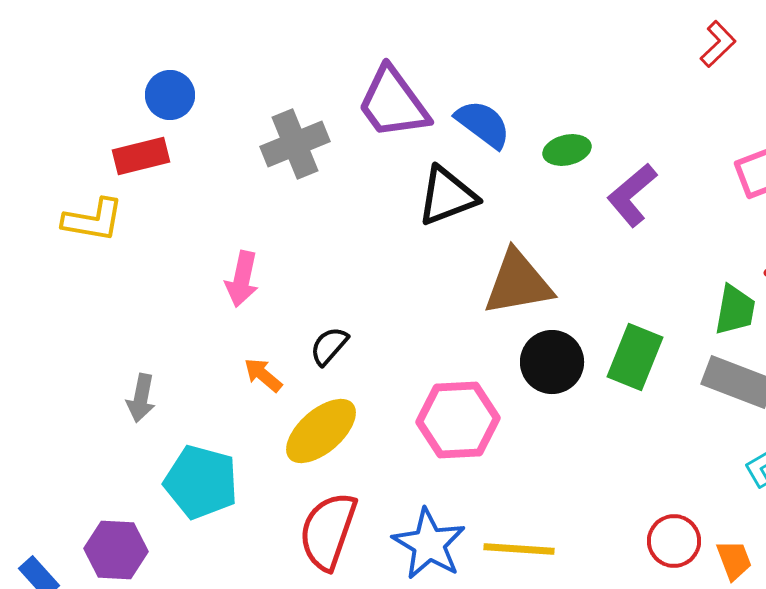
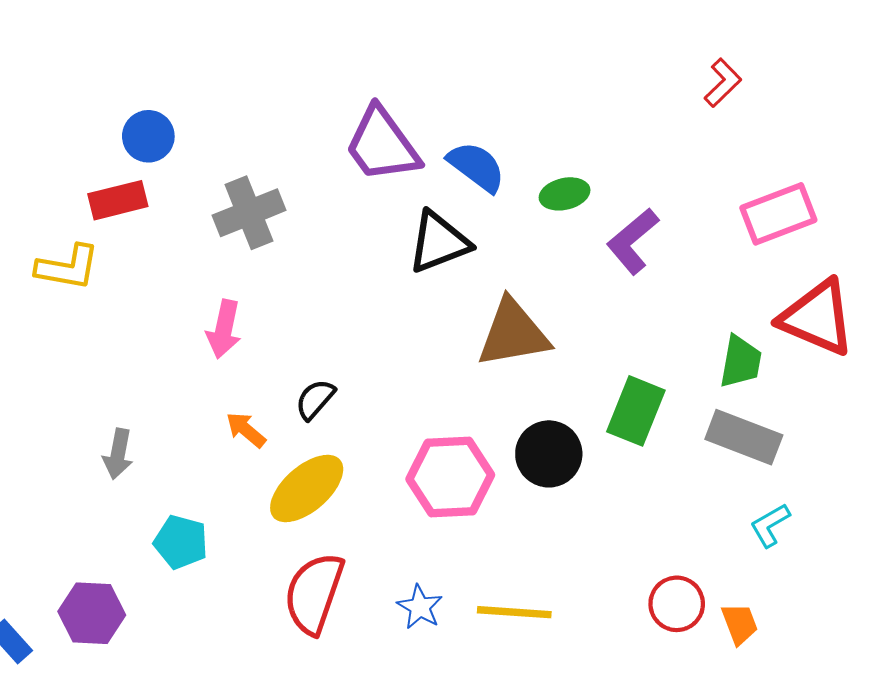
gray cross: (295, 144) -> (249, 213), moved
black circle: (552, 362) -> (549, 454), moved
cyan pentagon: (201, 482) -> (181, 542), size x0.7
blue star: (429, 544) -> (420, 607), size x0.6

